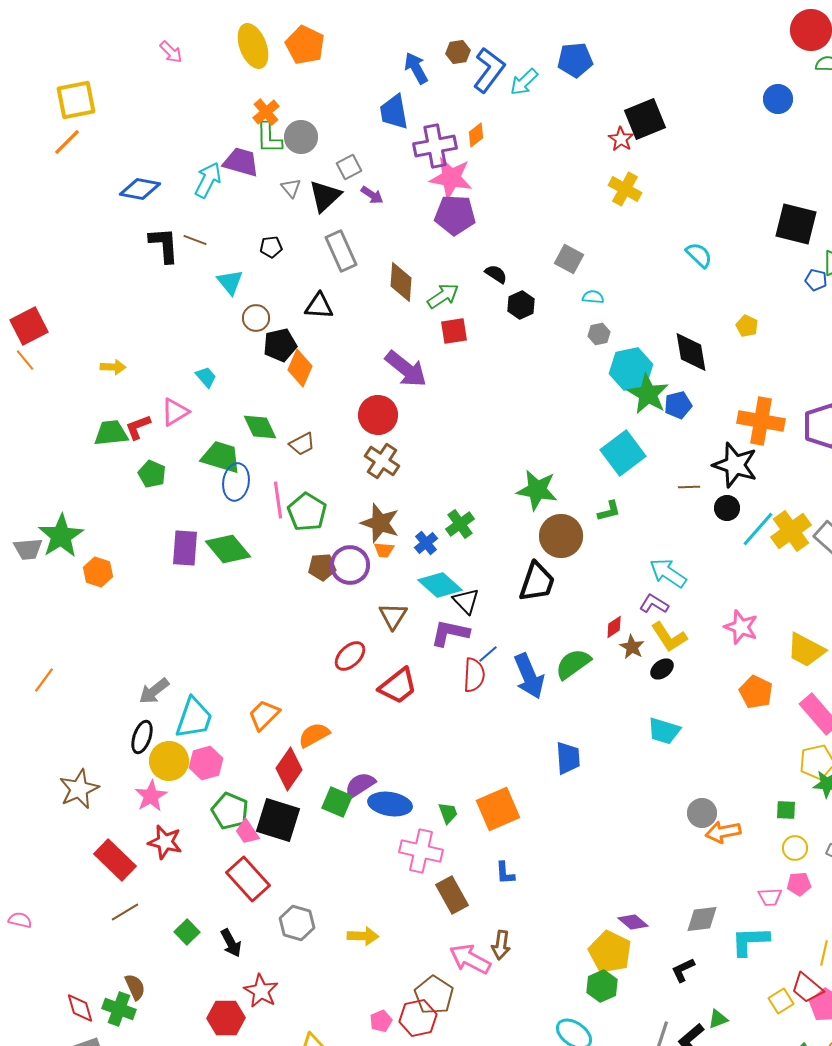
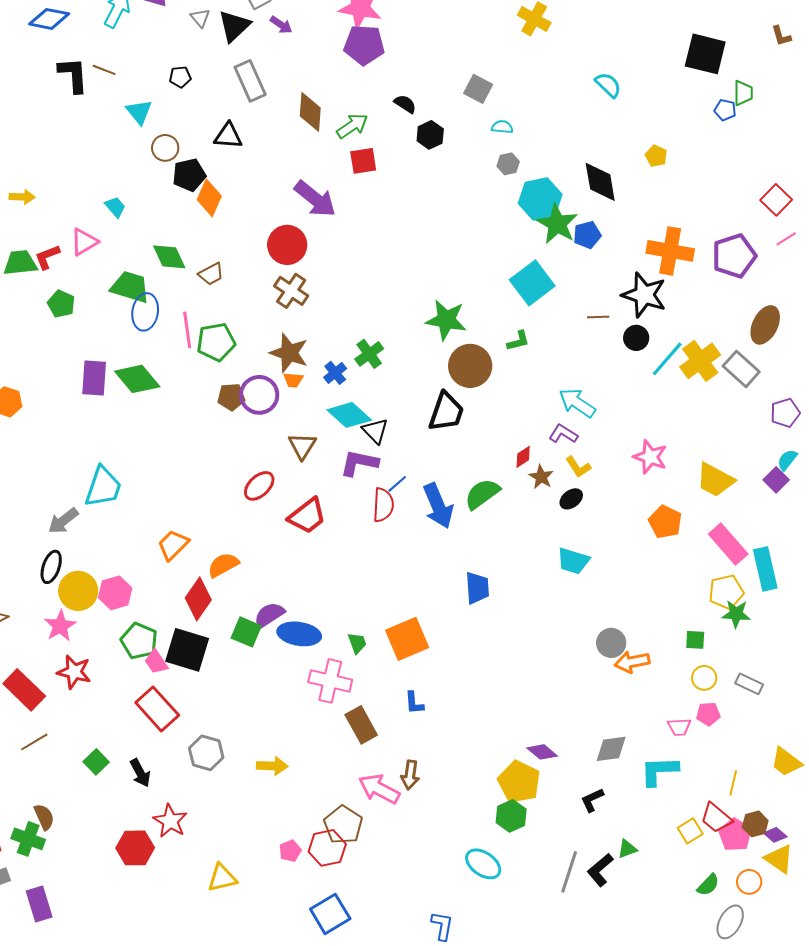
green pentagon: (307, 512) -> (216, 342), turned 30
yellow L-shape: (669, 637) -> (578, 467), size x0.7
cyan trapezoid: (194, 718) -> (103, 487), moved

